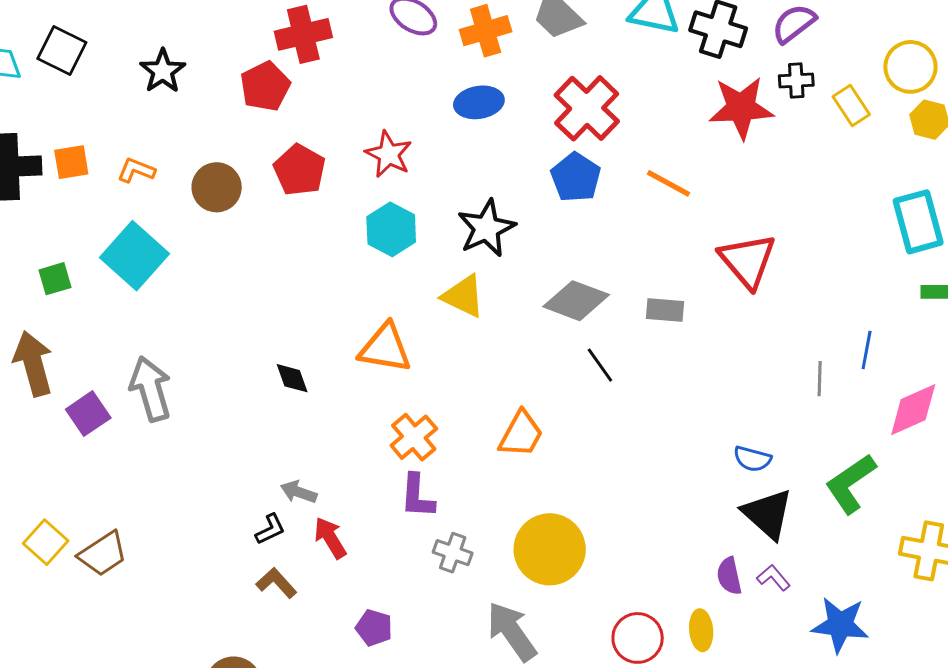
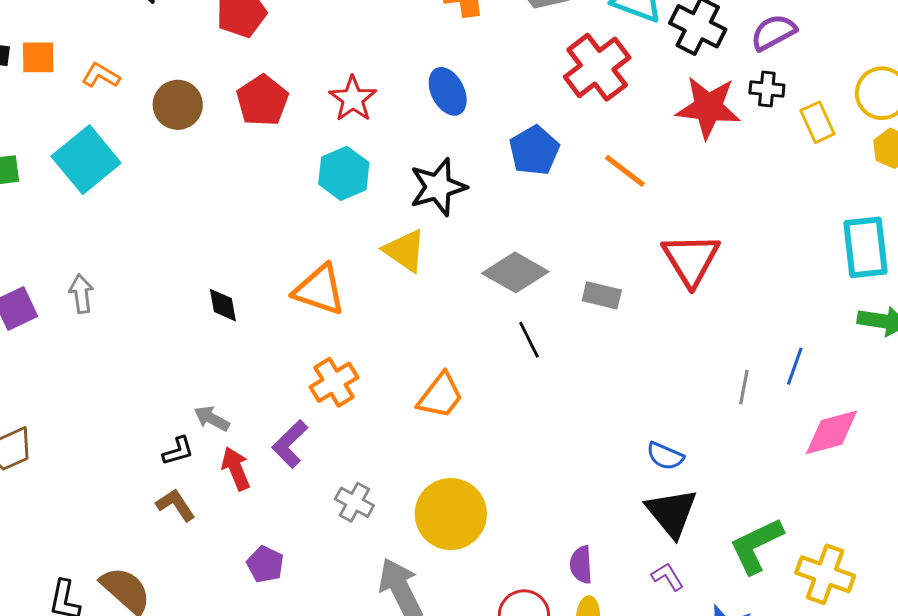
blue ellipse: (479, 102) -> (448, 91), moved, turned 63
red cross: (587, 108) -> (597, 67), moved
gray arrow: (150, 389) -> (81, 294), size x0.6
green L-shape: (851, 484) -> (756, 546), moved
purple L-shape: (417, 496) -> (290, 444), moved, turned 33
purple semicircle: (729, 576) -> (581, 565), moved

